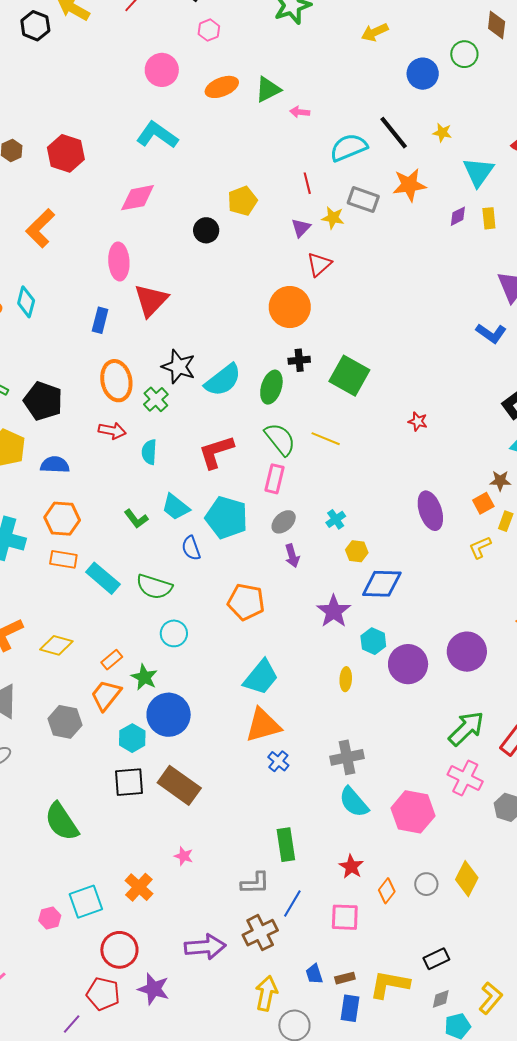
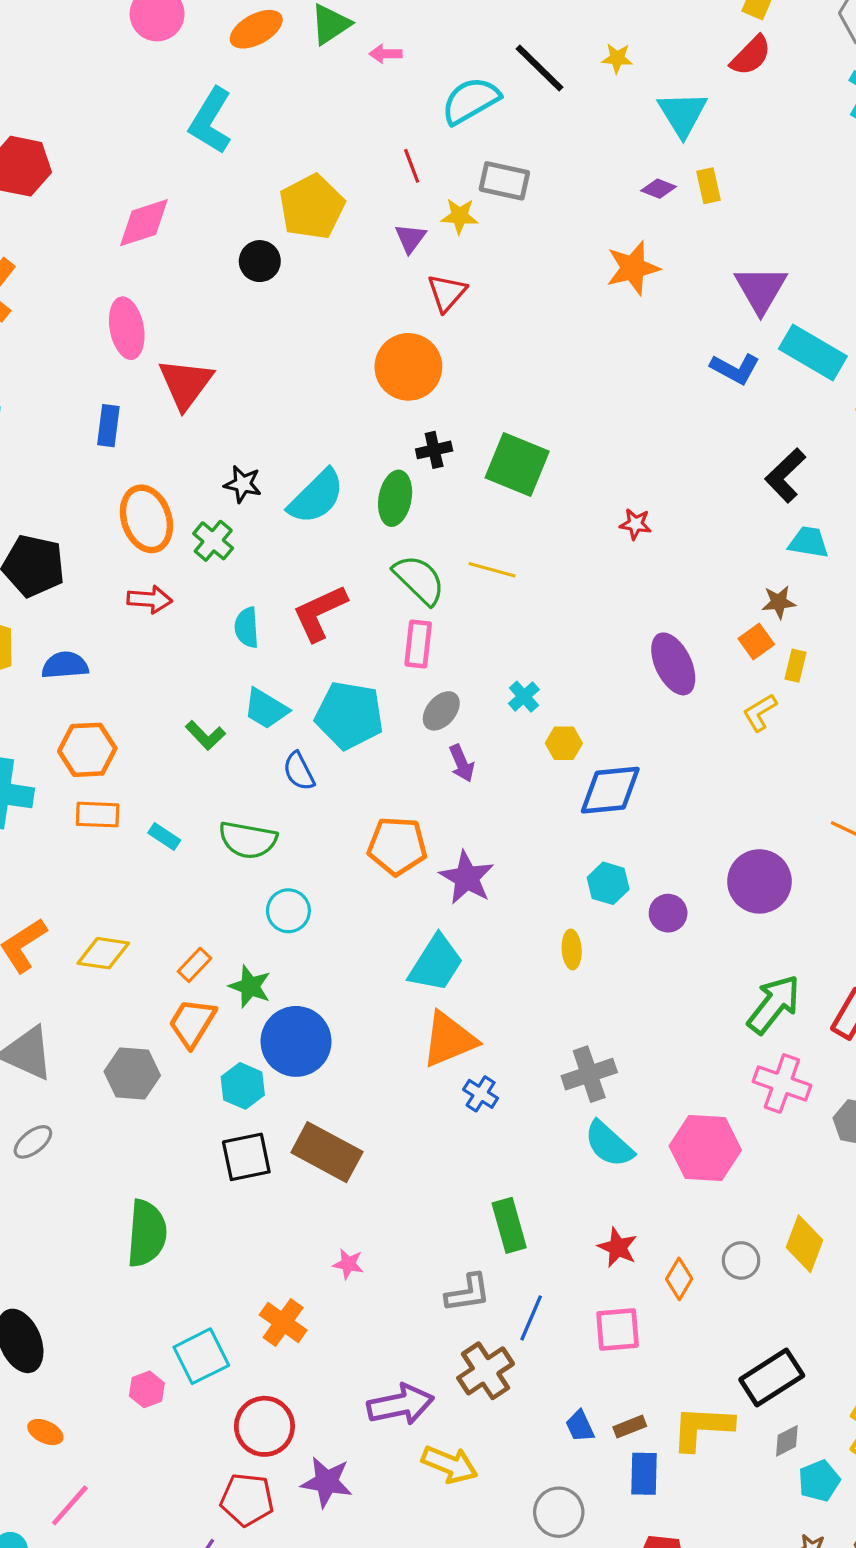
cyan L-shape: (157, 135) -> (211, 121), moved, turned -87
orange star: (409, 185) -> (633, 268), moved
yellow pentagon: (242, 201) -> (312, 207), size x1.4
purple diamond: (458, 216) -> (659, 189), turned 55
black star: (179, 367) -> (243, 484), size x0.7
cyan semicircle: (149, 452) -> (247, 627), moved
cyan rectangle: (103, 578) -> (164, 837), size x0.6
purple star: (334, 611) -> (467, 878), moved
purple circle: (408, 664) -> (668, 913), size x0.6
green semicircle: (62, 822) -> (147, 1233), turned -135
black rectangle: (436, 959) -> (772, 1378), size x1.5
yellow arrow: (266, 993) -> (450, 1464), moved, turned 108

